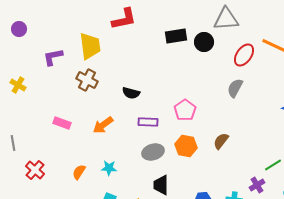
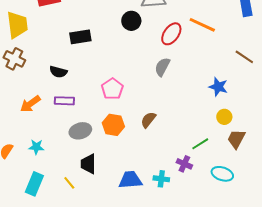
black rectangle: (176, 36) -> (80, 37), moved
purple rectangle: (148, 122) -> (64, 101), moved
purple cross: (257, 185) -> (184, 164), turned -35

